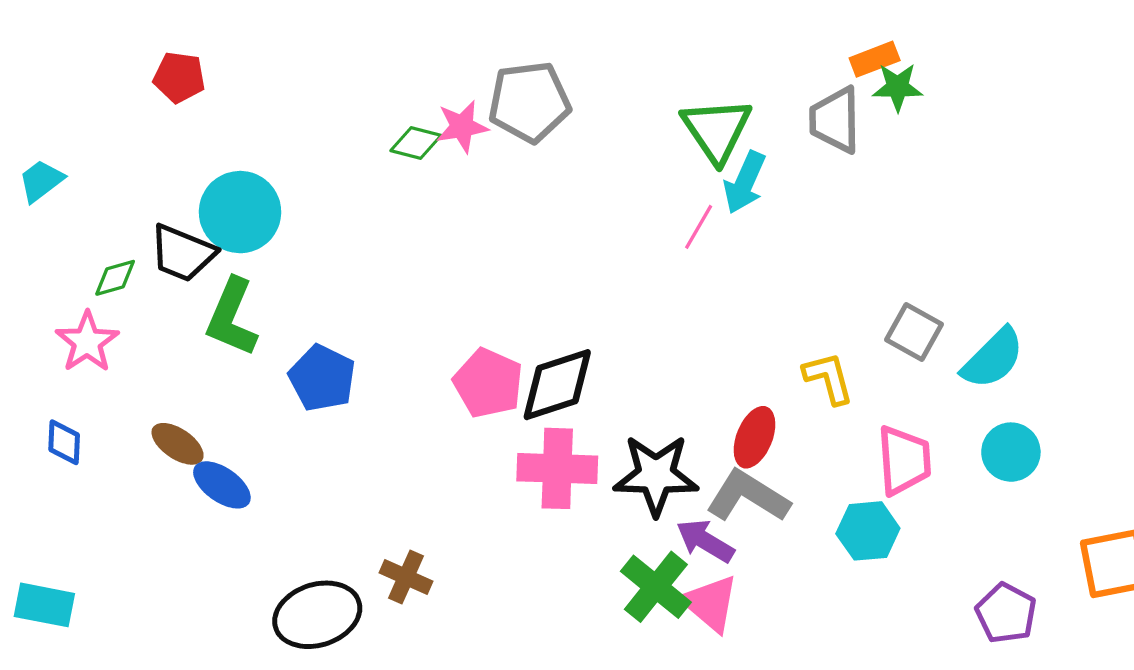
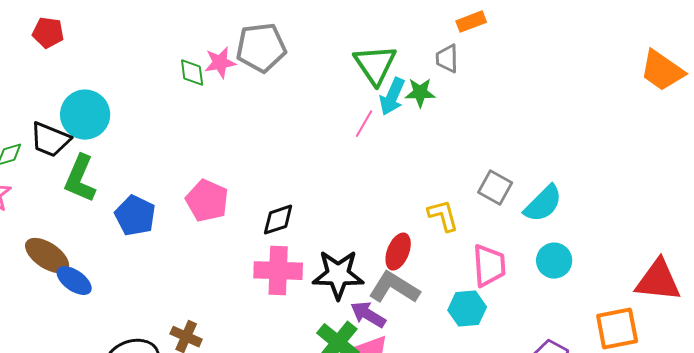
green star: (898, 87) -> (420, 93), moved
gray trapezoid: (835, 120) -> (447, 59), size x0.7
green diamond: (416, 143) -> (192, 73), turned 68
pink pentagon: (488, 383) -> (207, 201), moved
black diamond: (557, 385) -> (278, 220), size x0.7
brown ellipse: (178, 444) -> (47, 256), size x1.4

